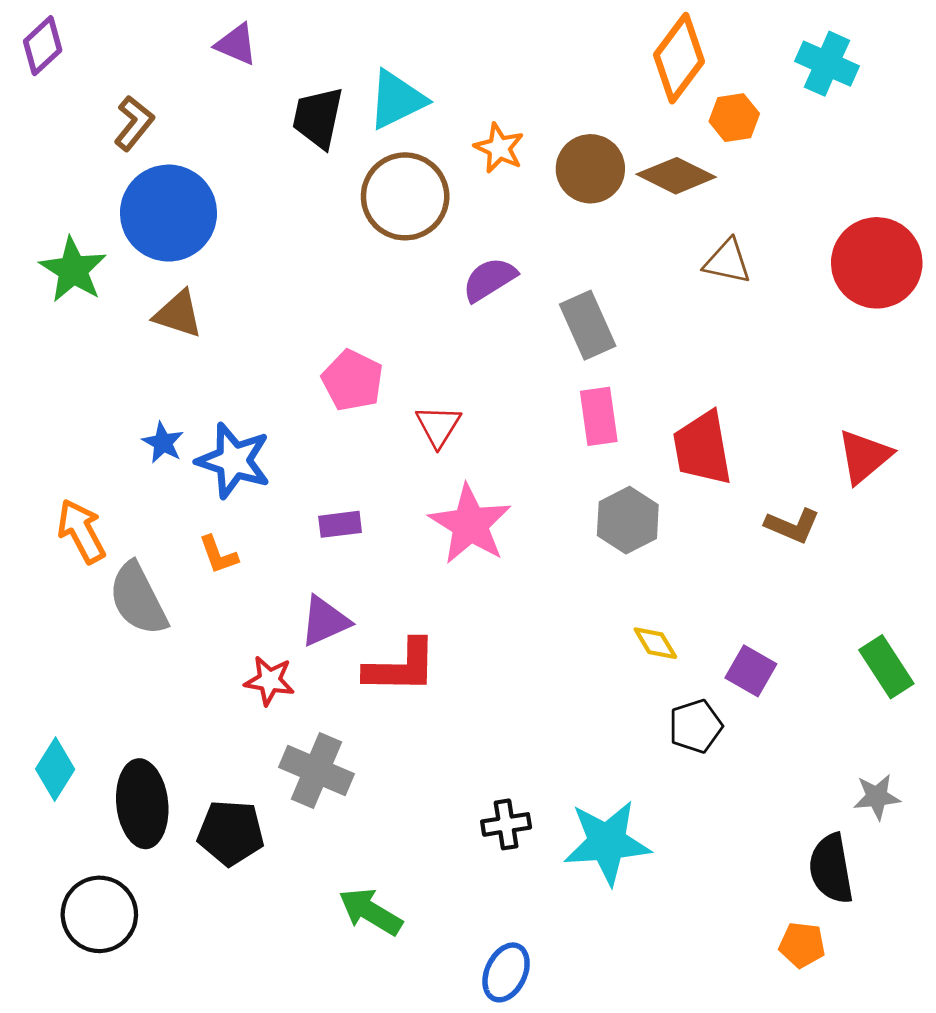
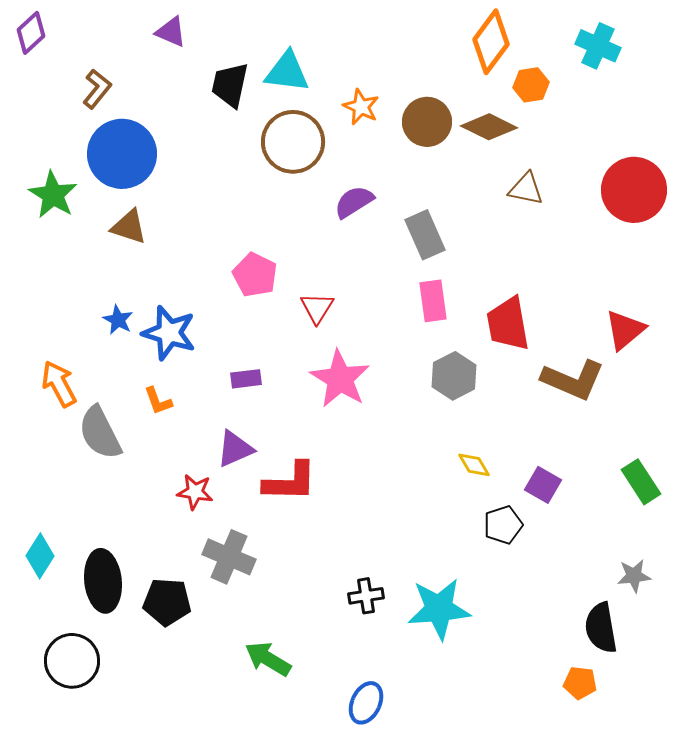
cyan triangle: (397, 100) -> (287, 72), turned 33
brown L-shape: (792, 526) -> (573, 380), size x1.6

